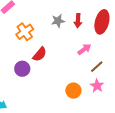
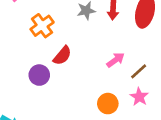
pink arrow: (84, 49) -> (116, 60), moved

